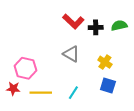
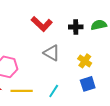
red L-shape: (73, 21) -> (42, 24), moved
blue square: (108, 86) -> (88, 84), turned -35

